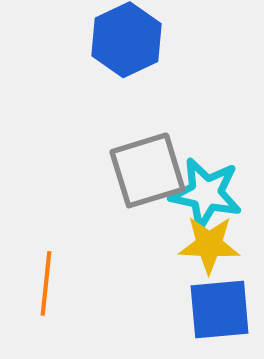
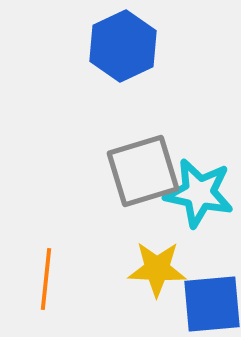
yellow star: (209, 245) -> (157, 269), moved

